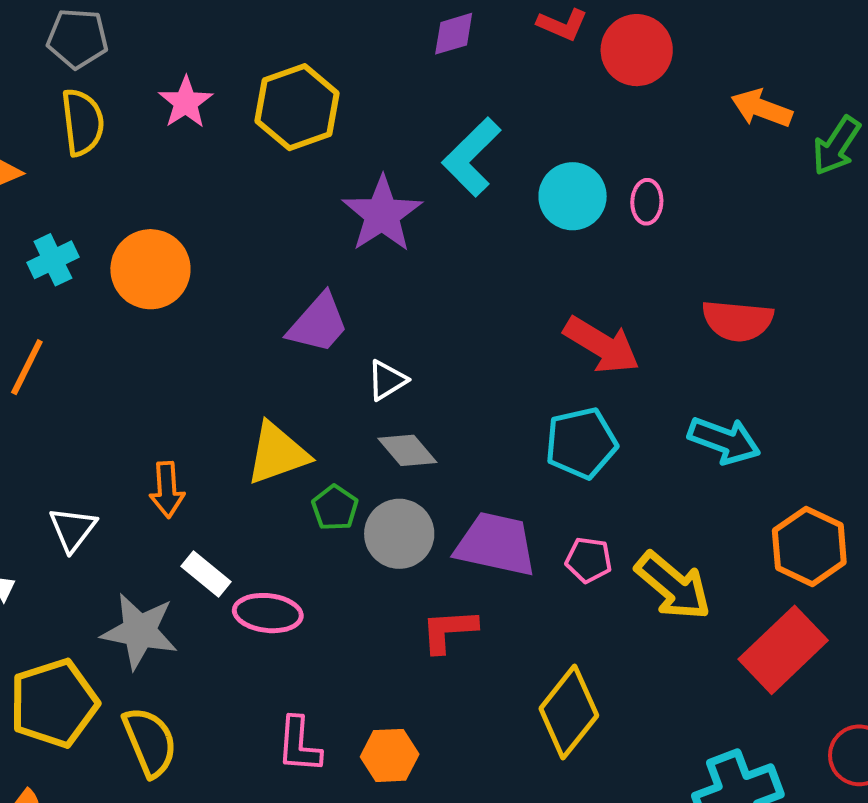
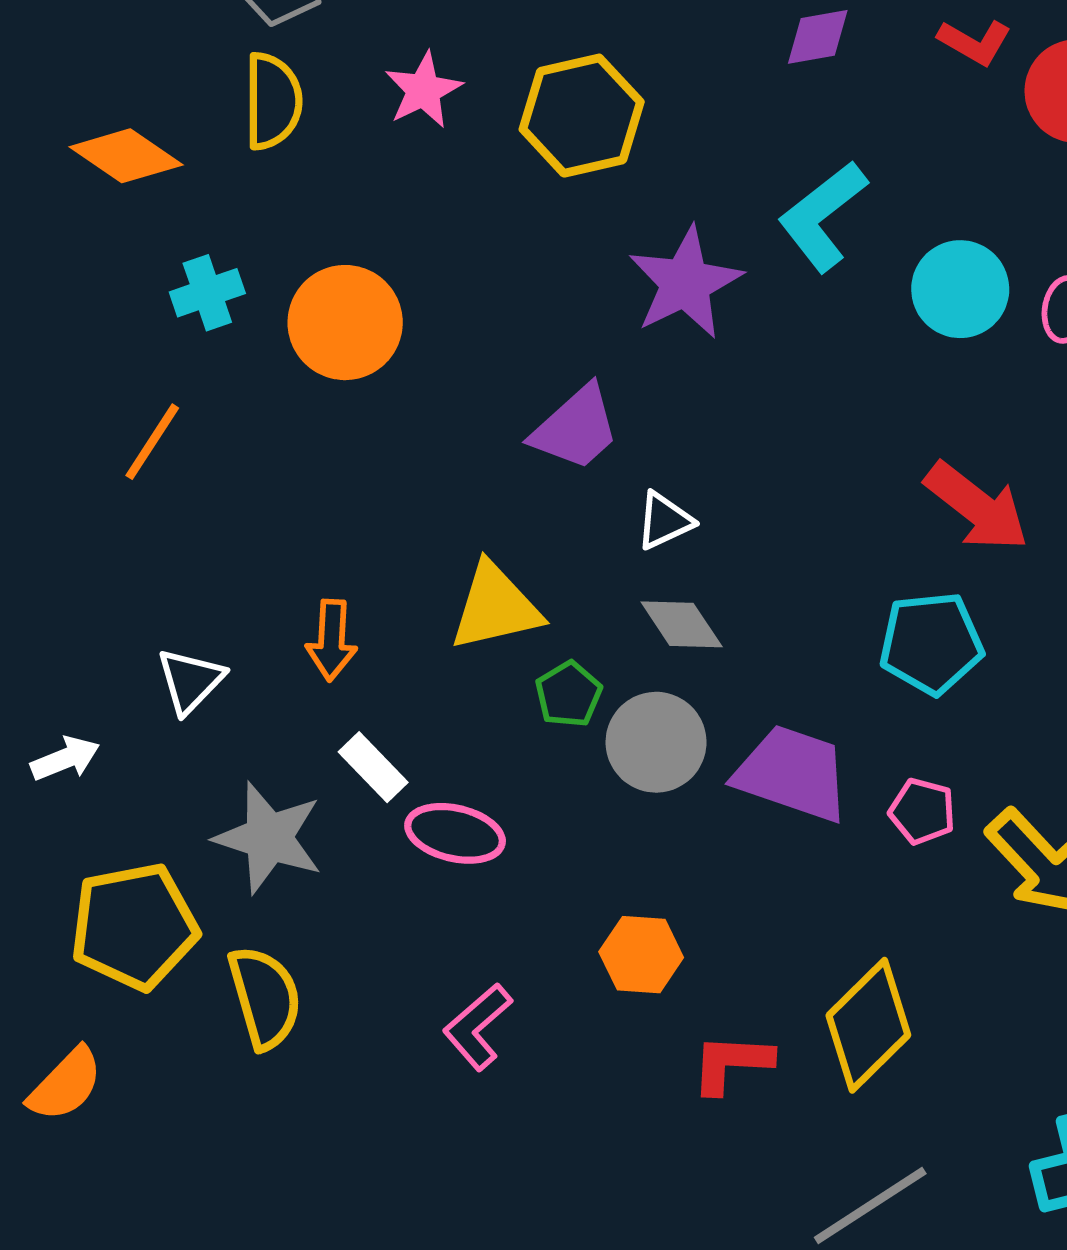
red L-shape: (449, 631) -> (732, 1063), moved
pink L-shape: (299, 745) -> (478, 1027), turned 38
orange hexagon: (390, 755) -> (641, 955), moved

